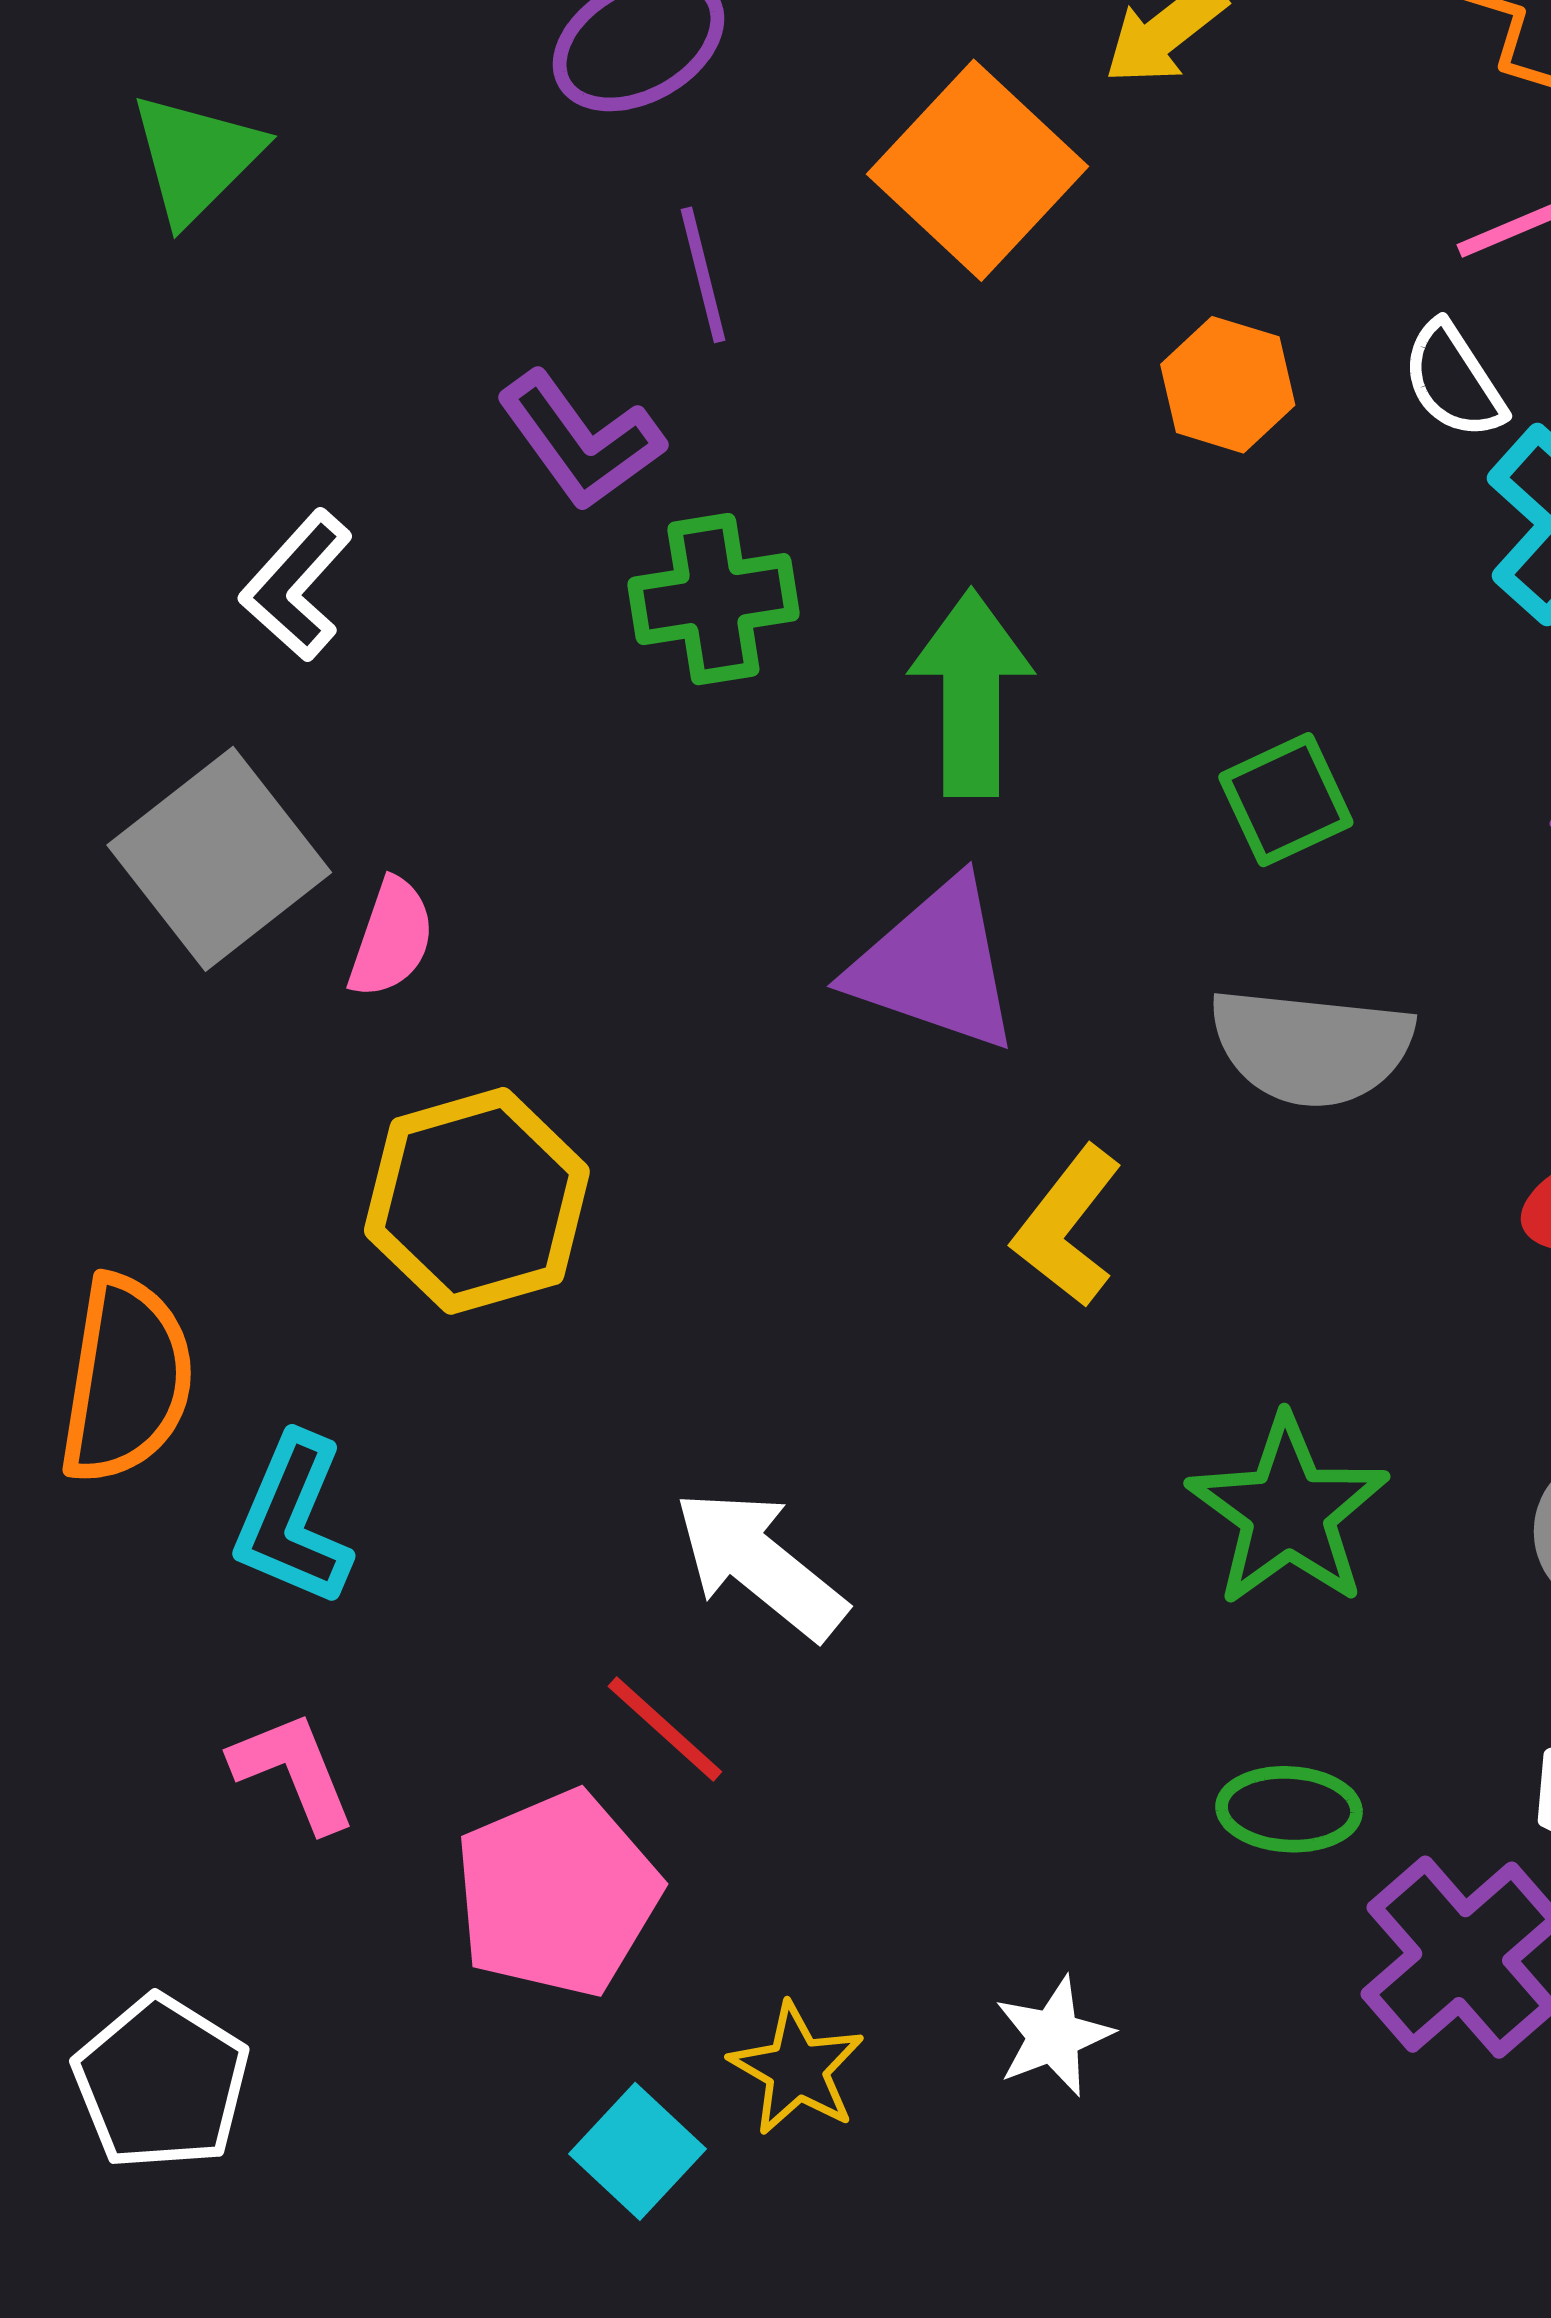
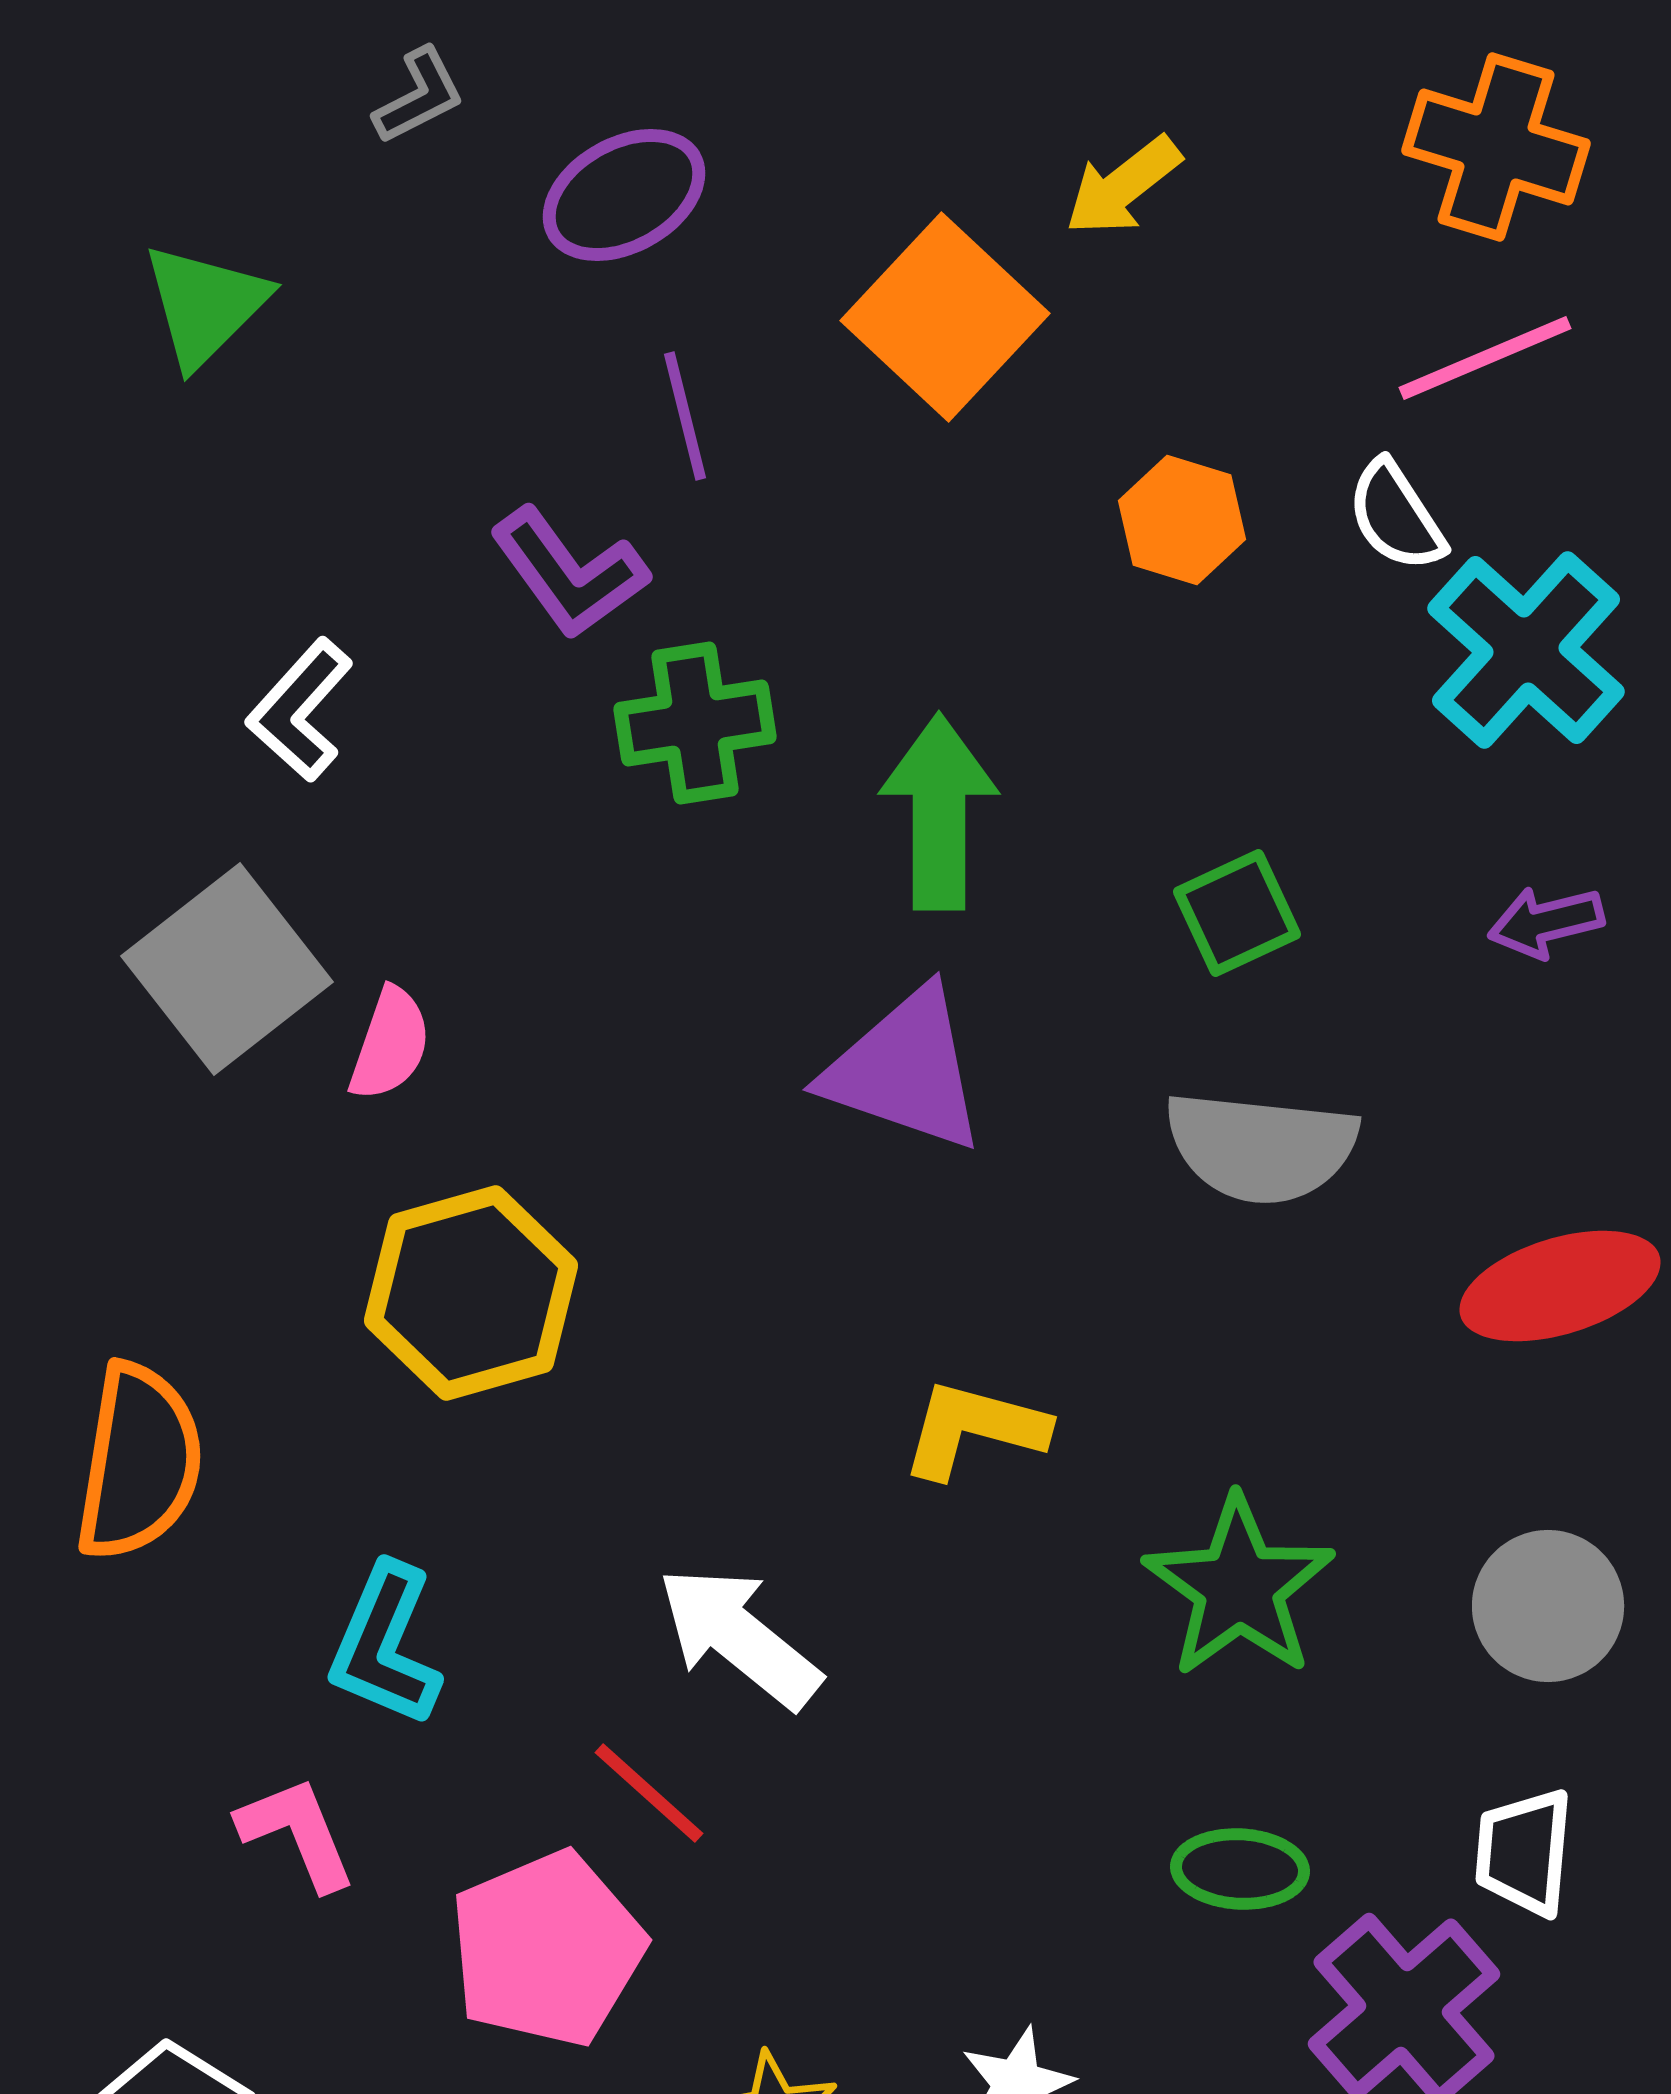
yellow L-shape: (1067, 1226) -> (974, 1429), moved, turned 67
cyan L-shape: (293, 1520) -> (385, 1645), moved

